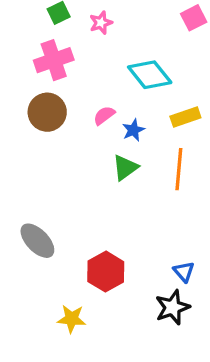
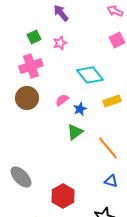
orange line: (179, 169) -> (108, 148), moved, turned -45
blue triangle: (184, 272) -> (111, 181), moved, turned -32

